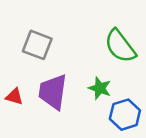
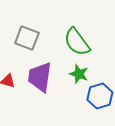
green semicircle: (120, 46) -> (77, 42), moved

